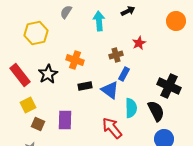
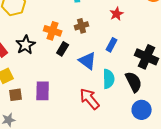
brown cross: (116, 55) -> (82, 26), moved
blue rectangle: (124, 74) -> (112, 45), moved
black rectangle: (85, 86) -> (63, 49), moved, turned -48
brown square: (38, 124) -> (16, 95), turned -32

